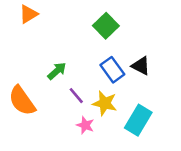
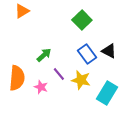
orange semicircle: (22, 101) -> (17, 78), turned -140
pink star: (85, 125) -> (41, 87), moved

